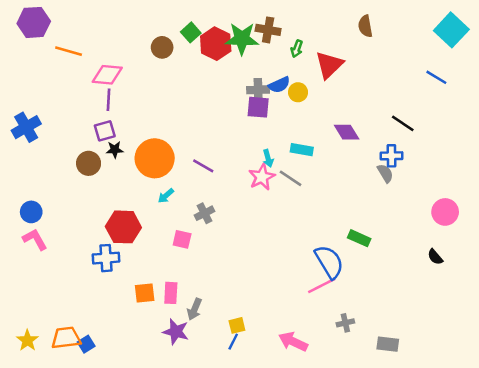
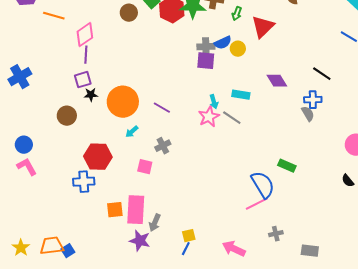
pink diamond: (107, 75) -> (85, 35), turned -40
brown circle: (89, 163) -> (67, 116), moved
pink rectangle: (171, 293) -> (136, 210), size x1.6

